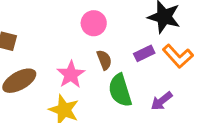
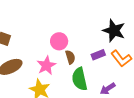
pink circle: (94, 23) -> (59, 41), moved

